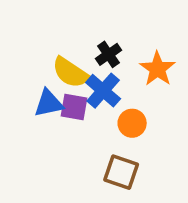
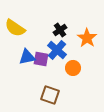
yellow semicircle: (70, 72) -> (15, 28), moved
brown square: (121, 172) -> (50, 95), moved

